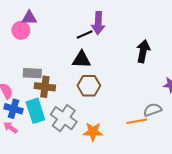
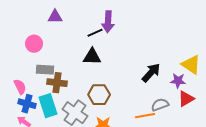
purple triangle: (29, 18) -> (55, 17), moved
pink circle: (21, 30) -> (34, 44), moved
black arrow: (143, 51) -> (151, 73), moved, turned 30
brown hexagon: (89, 86) -> (99, 95), moved

